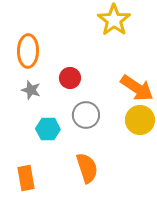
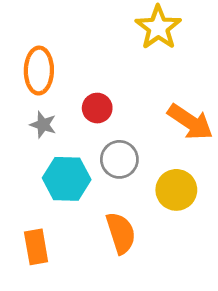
yellow circle: (140, 120) -> (176, 190), moved
cyan hexagon: (48, 129) -> (67, 179), size x1.4

